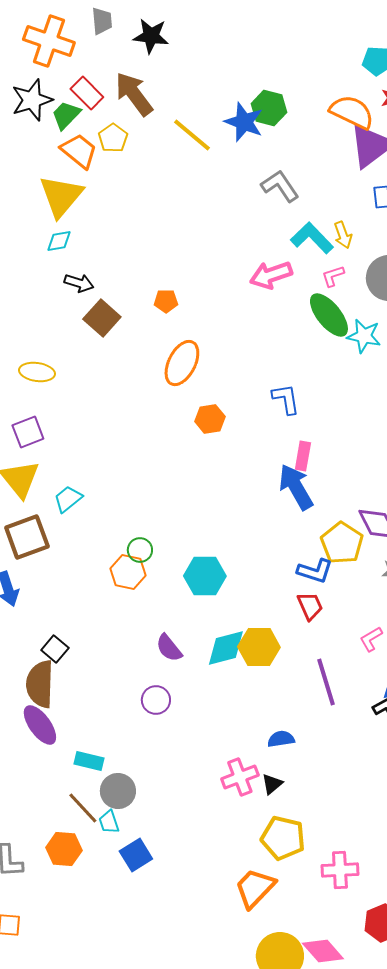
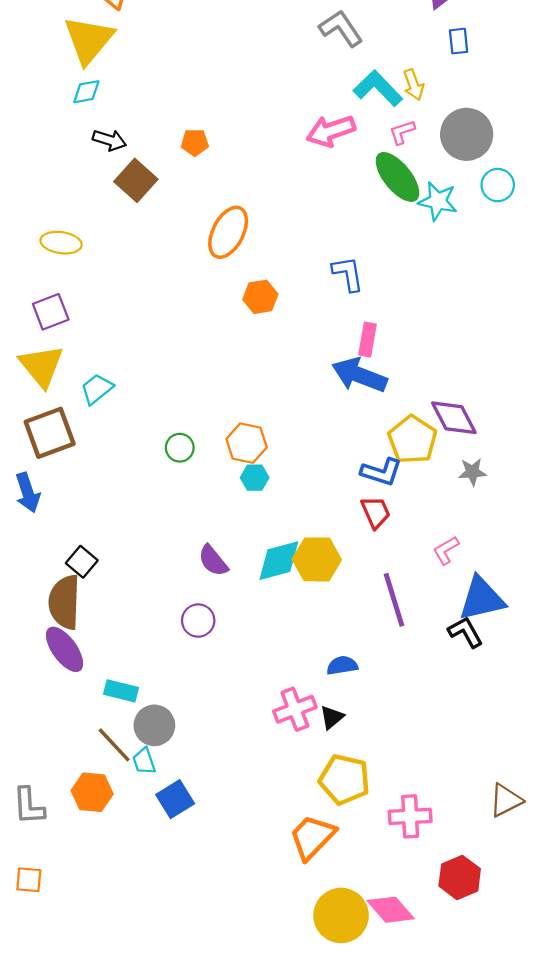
orange pentagon: (166, 301) -> (195, 142), moved
blue arrow: (296, 487) -> (359, 375), turned -39
orange hexagon: (128, 572) -> (247, 443), moved
cyan hexagon: (205, 576) -> (255, 478), size x0.6

